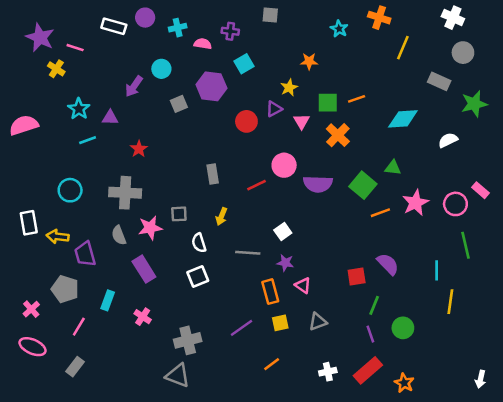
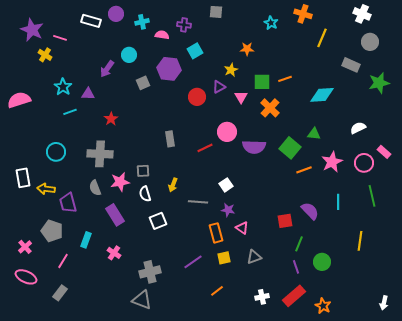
white semicircle: (448, 140) -> (358, 128), moved
yellow arrow: (221, 216) -> (173, 185), moved
white semicircle: (199, 243) -> (145, 194), moved
cyan line: (437, 270) -> (338, 202), moved

